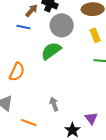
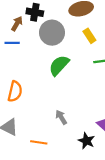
green semicircle: (51, 51) -> (59, 65), moved

